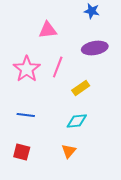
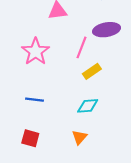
pink line: (58, 67) -> (81, 47), moved

